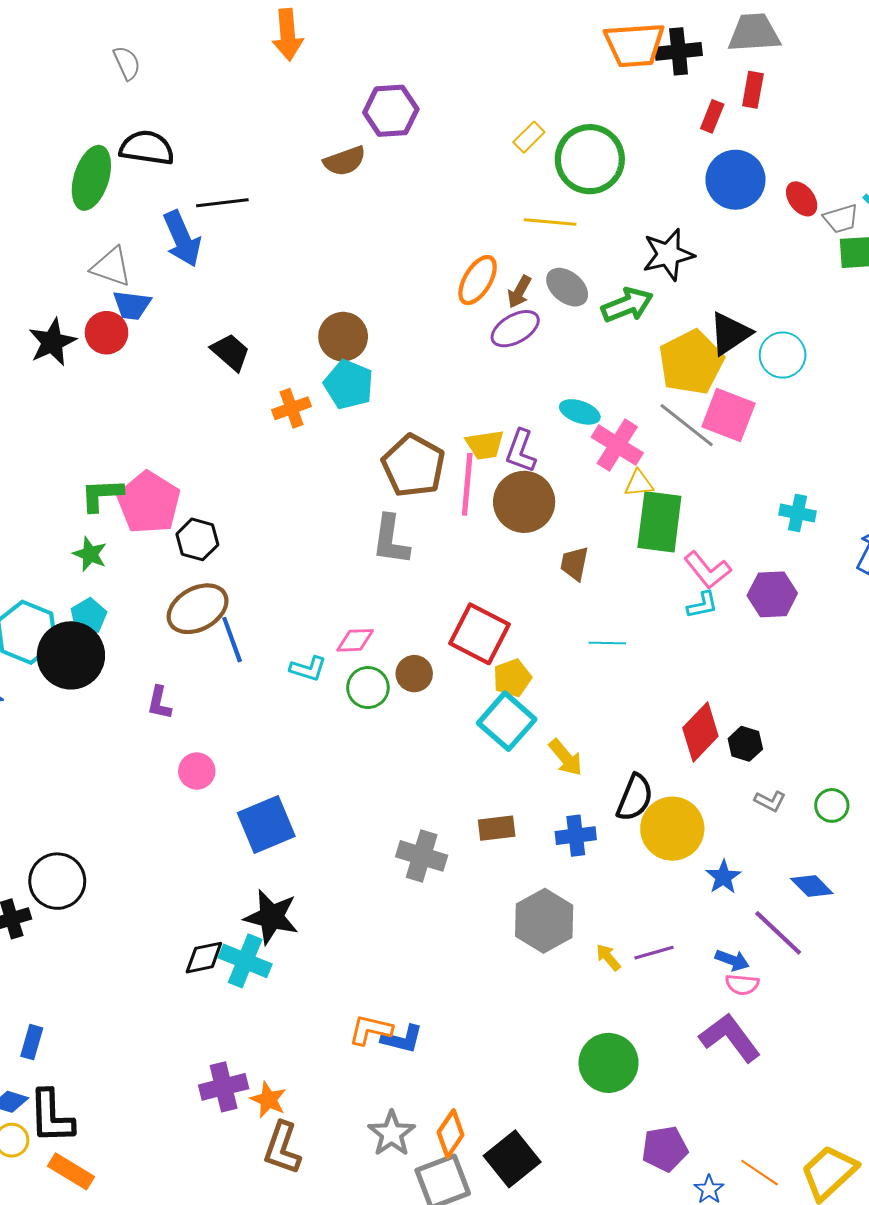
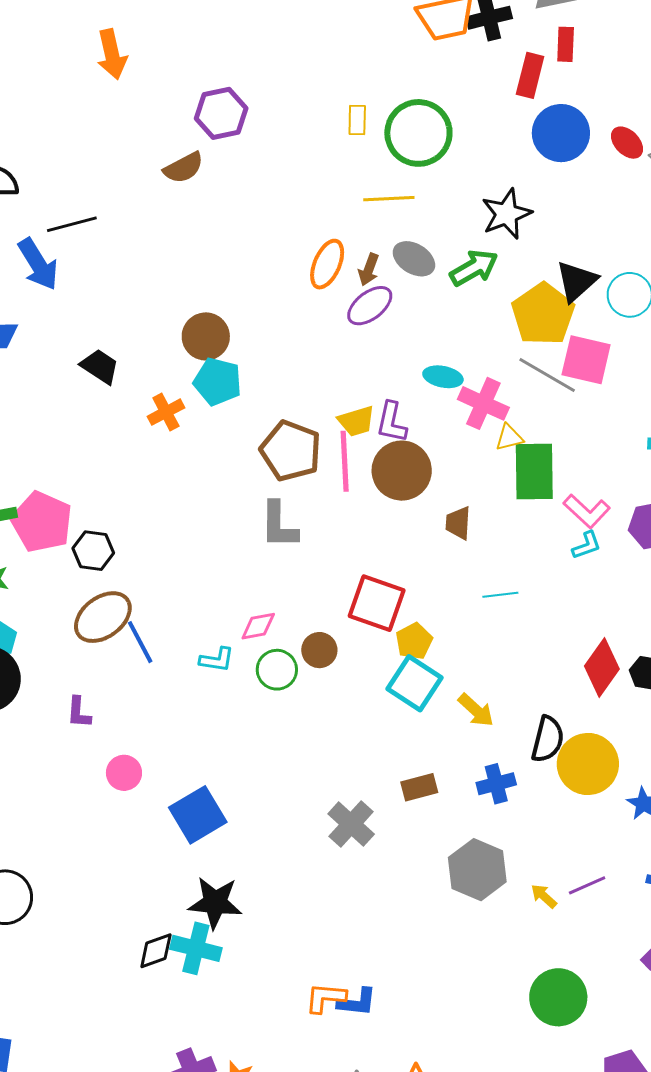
red rectangle: (712, 116) -> (530, 75), size x1.4
yellow rectangle: (529, 137) -> (357, 120), turned -36
gray cross: (422, 856) -> (351, 824), turned 33

